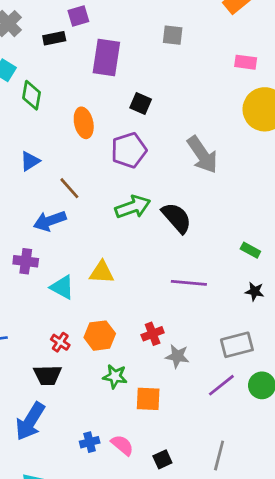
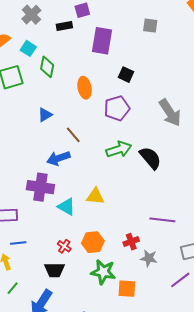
purple cross: (26, 261) -> (40, 187), size x1.5
purple line: (189, 283) -> (162, 220), moved
green star: (115, 376) -> (103, 272), size x1.4

